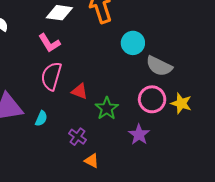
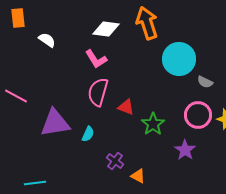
cyan circle: (133, 43) -> (179, 59), size x1.4
gray semicircle: (159, 66) -> (205, 82), size x0.6
purple cross: (78, 137) -> (115, 161), moved

